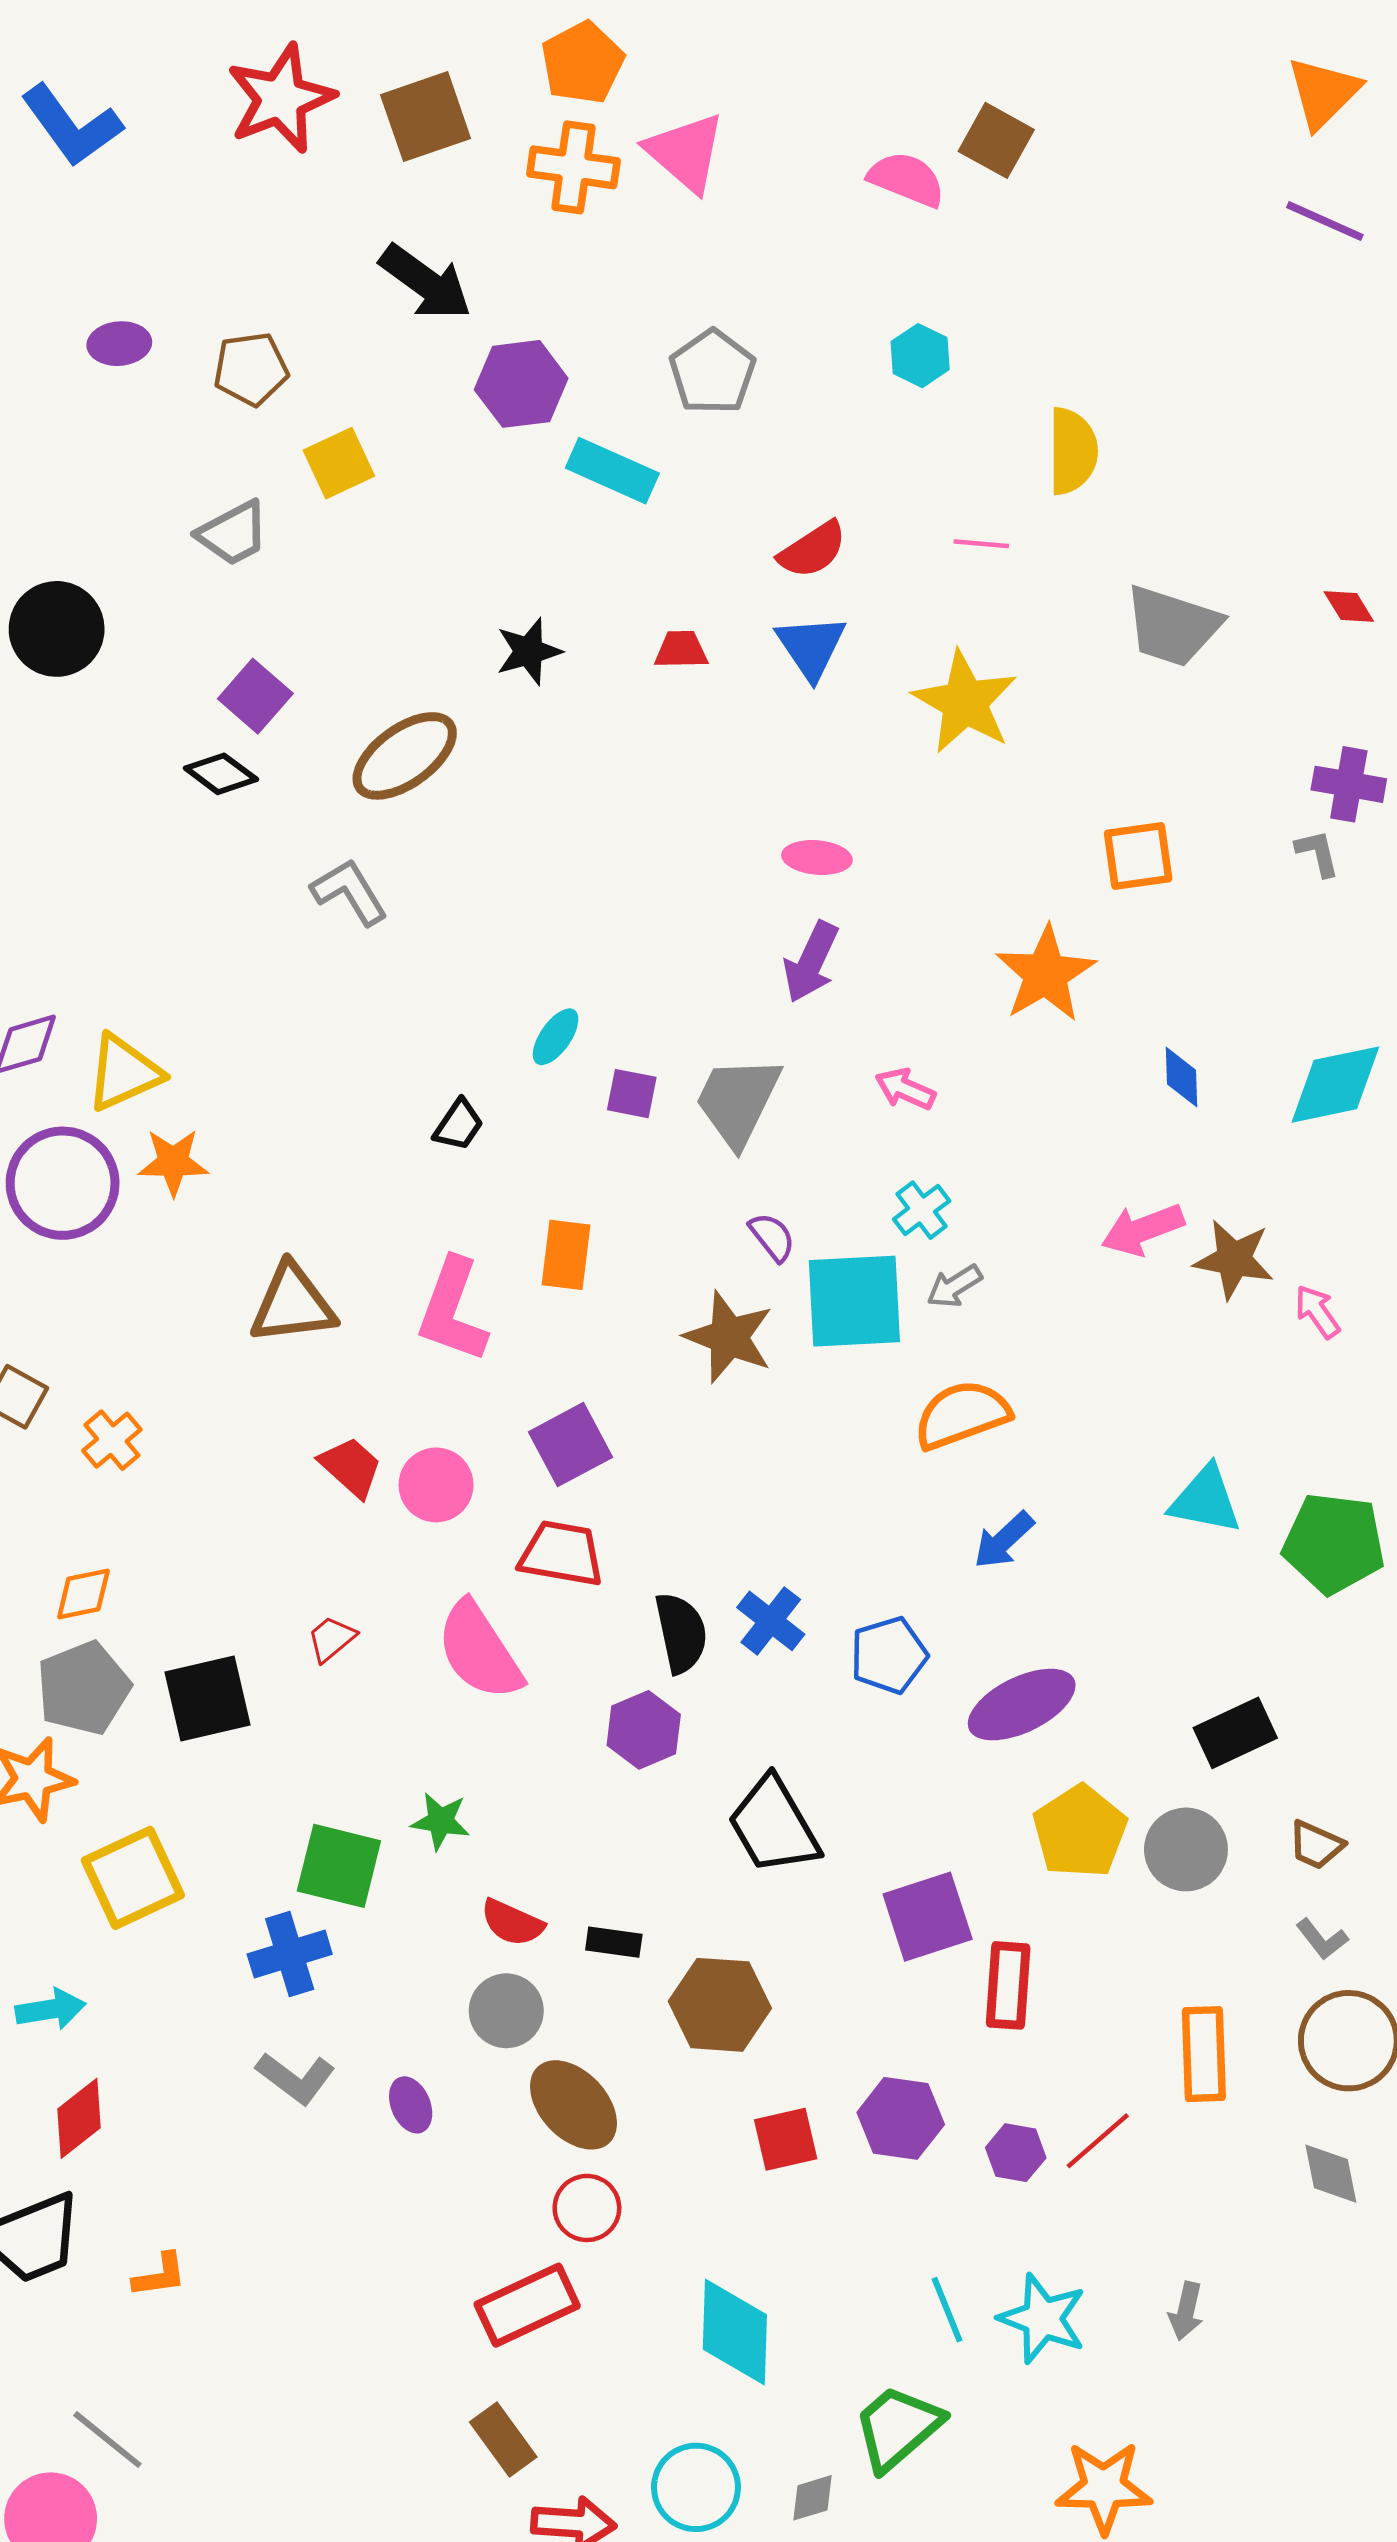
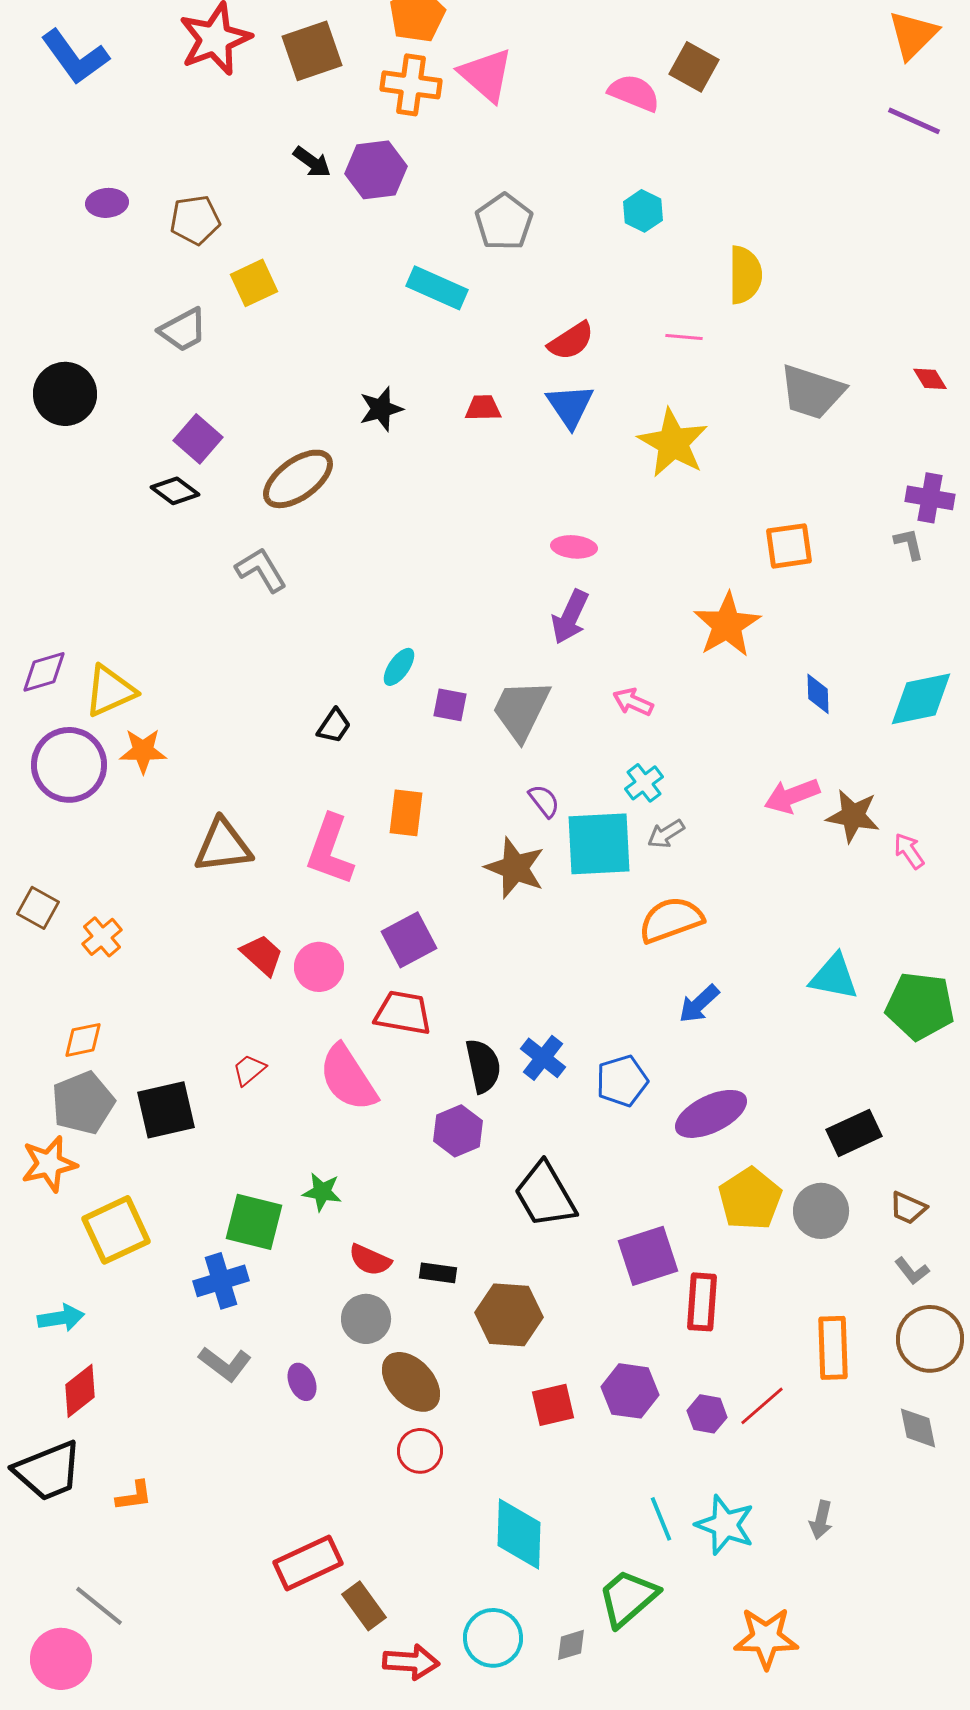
black arrow: (426, 282) -> (312, 162), size x0.6
purple hexagon: (521, 384) -> (376, 170), moved
red rectangle: (527, 2305) -> (308, 1563), moved

